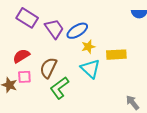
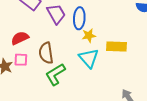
blue ellipse: (77, 31) -> (79, 18), turned -60
brown semicircle: (48, 68) -> (46, 53), turned -40

